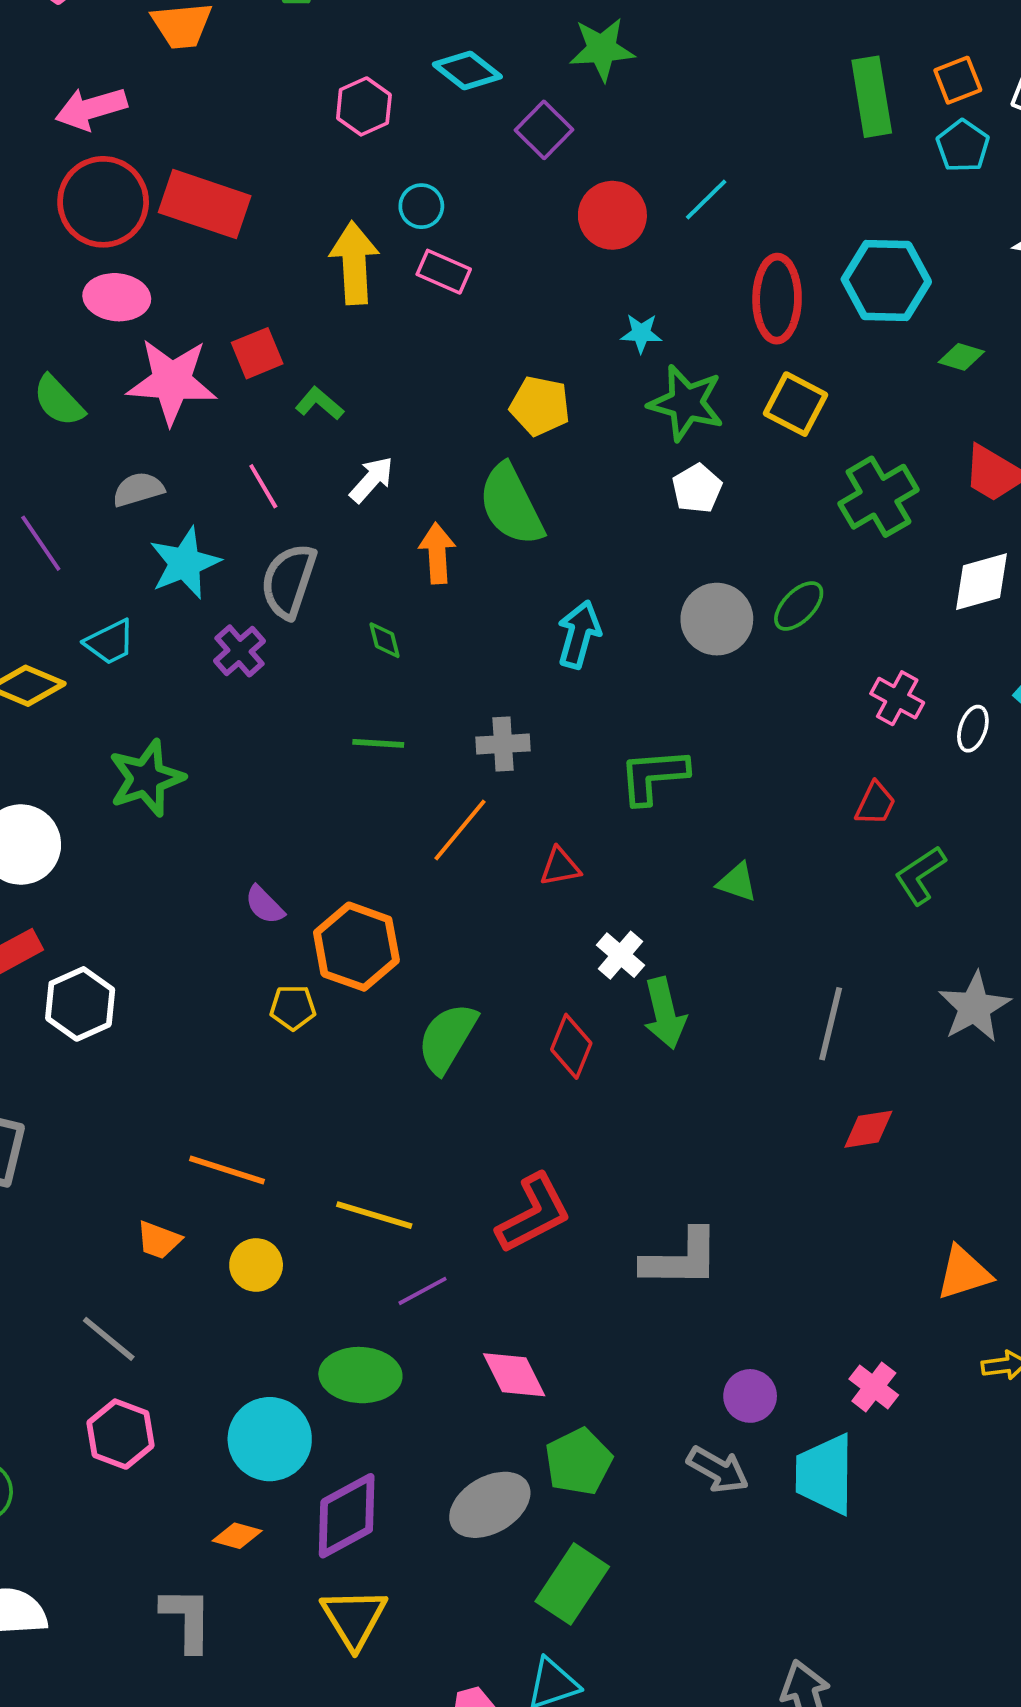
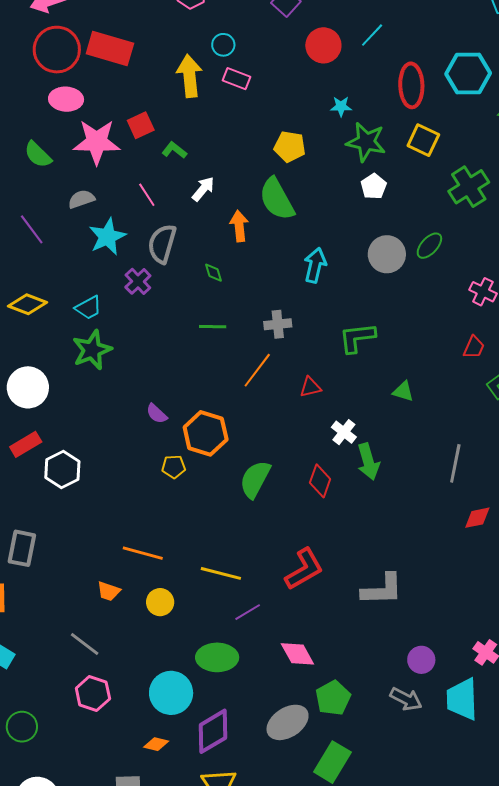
cyan trapezoid: (110, 642) -> (88, 308), moved

